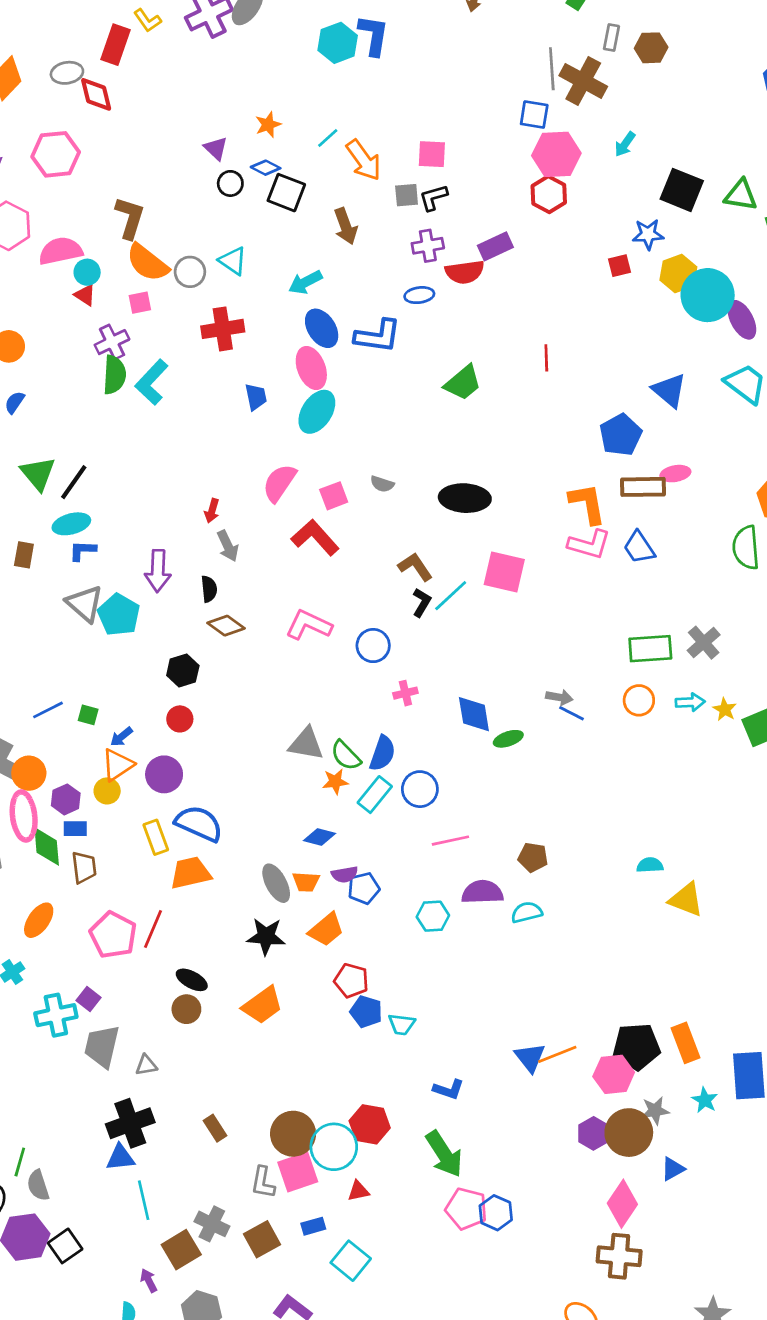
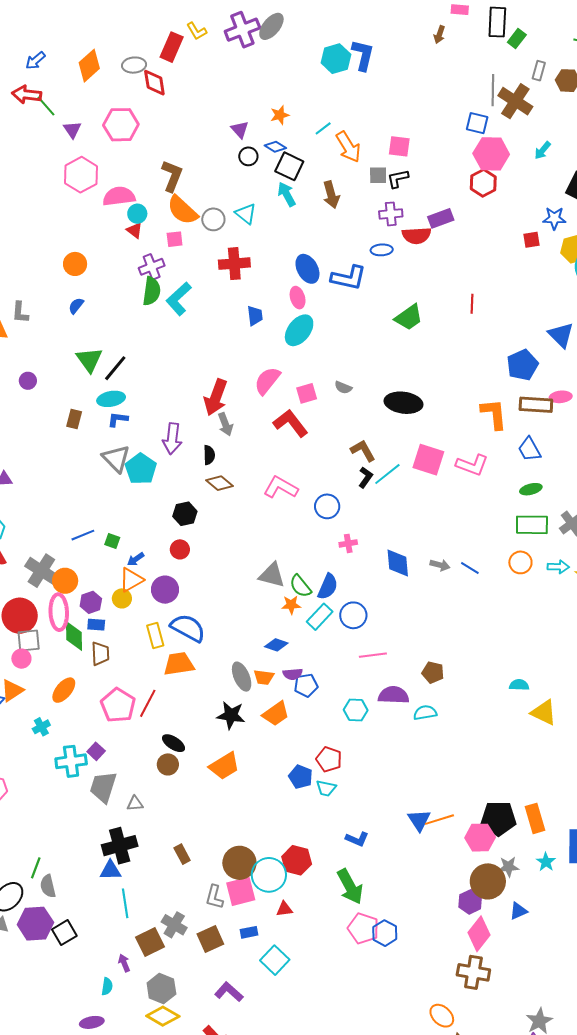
cyan arrow: (305, 282) -> (287, 194), moved, turned 85
pink ellipse: (311, 368) -> (298, 298), size x0.7
red arrow: (212, 511) -> (216, 397), size x2.0
pink L-shape: (589, 544) -> (472, 465), moved
gray arrow: (559, 697) -> (440, 565), moved
green ellipse: (508, 739) -> (531, 489), moved
red pentagon: (351, 981) -> (329, 759), moved
purple hexagon: (593, 1133) -> (470, 902), moved

